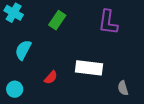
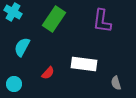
green rectangle: (57, 20) -> (54, 19), size x1.4

